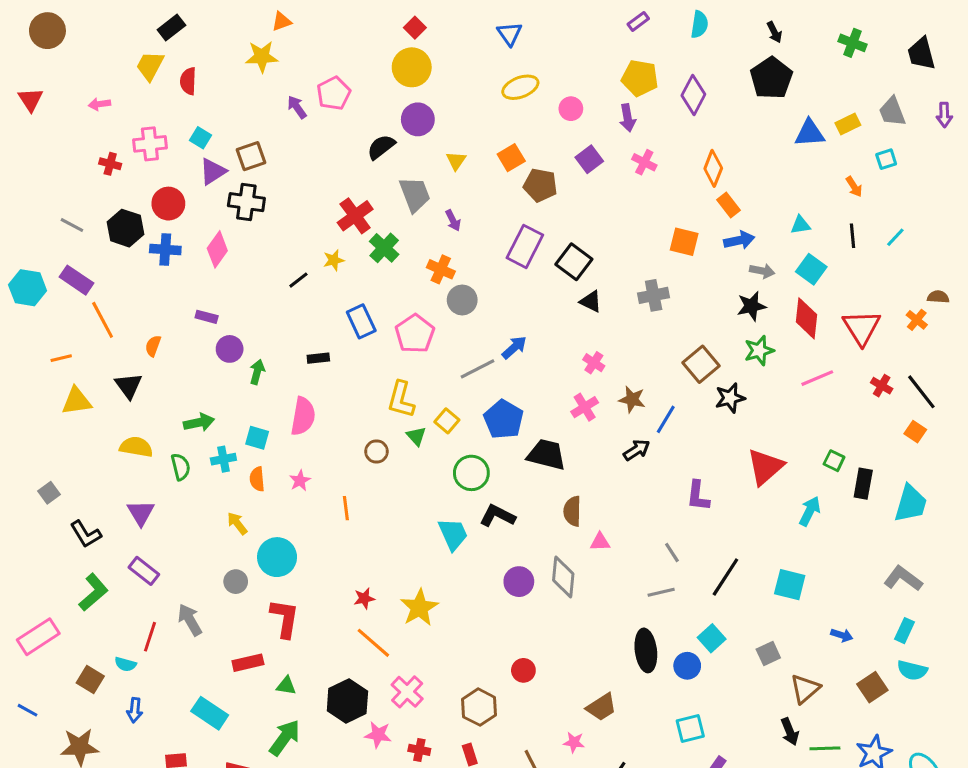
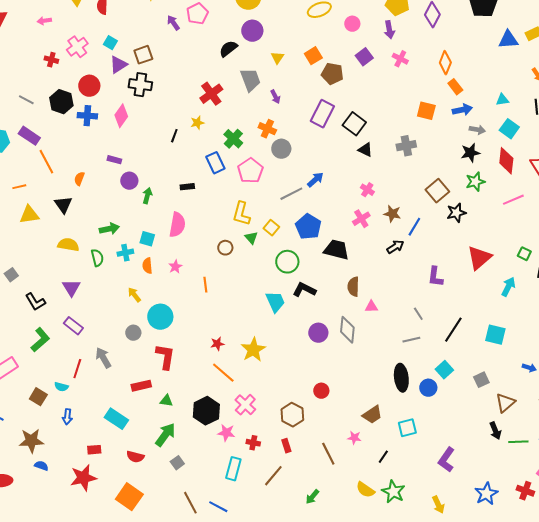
pink cross: (150, 144) -> (77, 47), turned -30
green cross: (384, 248) -> (233, 139), moved
black line: (298, 280) -> (174, 136), turned -32
cyan square: (690, 729) -> (407, 428), moved

